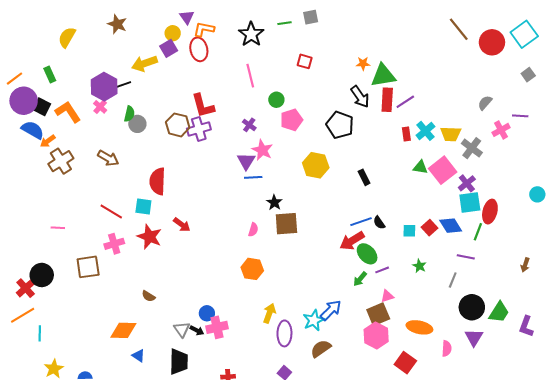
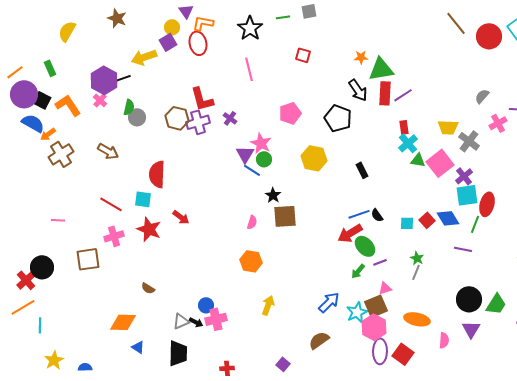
green circle: (276, 100) -> (264, 159), moved
purple cross: (249, 125) -> (230, 118), moved
cyan cross: (425, 131) -> (408, 143), moved
blue line: (253, 177) -> (252, 170), turned 36
gray line: (453, 280) -> (416, 272), moved
cyan star: (314, 320) -> (357, 312), moved
gray triangle: (182, 329) -> (181, 321), turned 42
purple ellipse: (284, 333) -> (380, 351), moved

